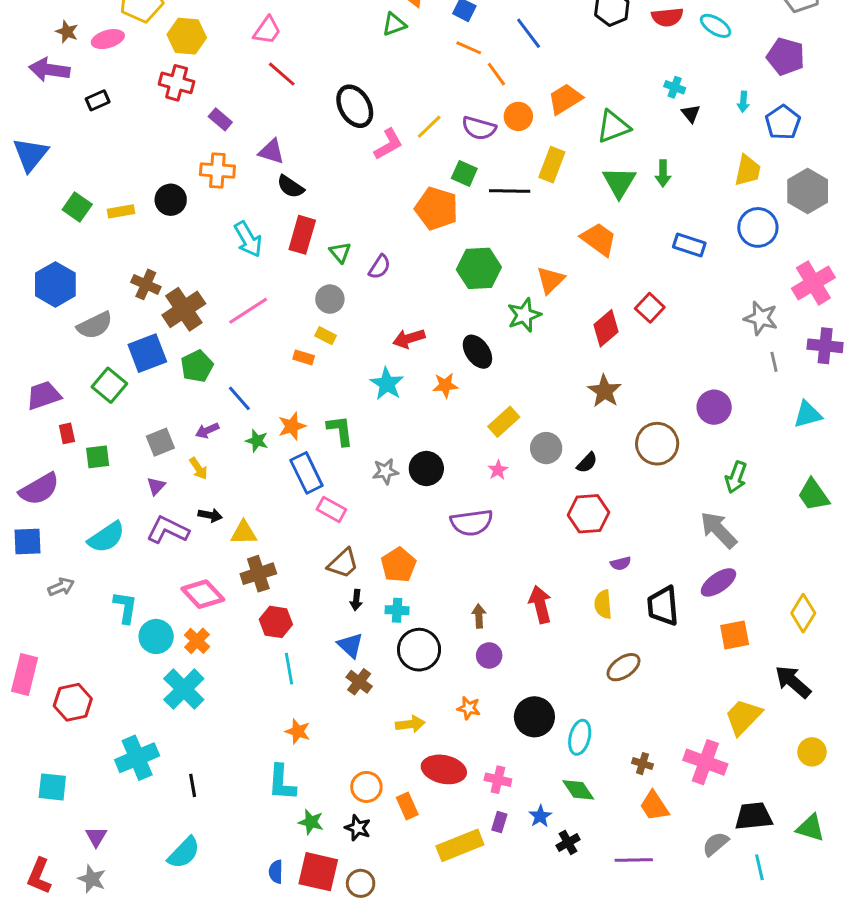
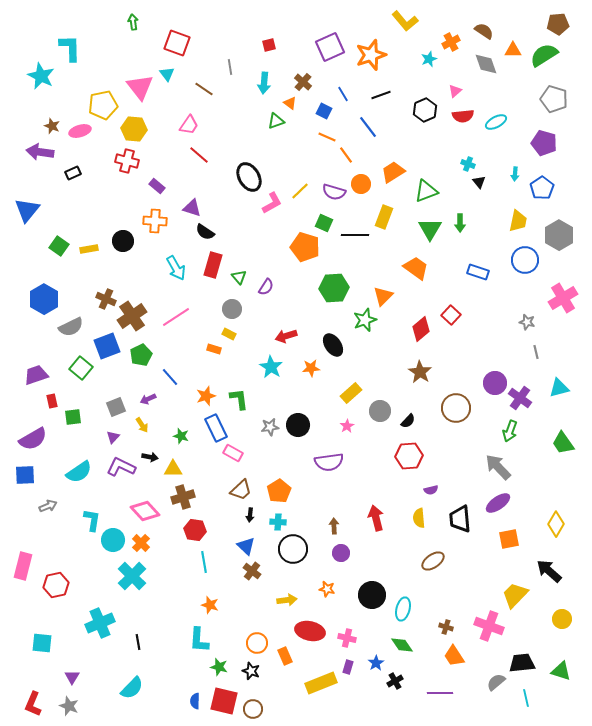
cyan ellipse: (716, 26) -> (496, 122), turned -60
gray star: (761, 318) -> (527, 322), size x0.7
purple cross: (825, 346) -> (520, 398), moved, turned 30
green star: (257, 441) -> (181, 436), moved

